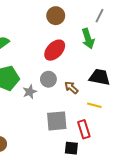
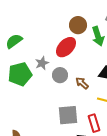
brown circle: (56, 16) -> (78, 25), moved
gray star: (30, 92) -> (42, 63), moved

